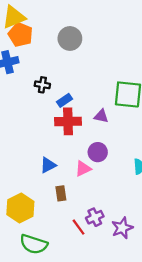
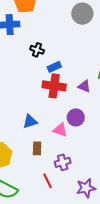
gray circle: (70, 38) -> (82, 14), moved
pink triangle: (83, 169) -> (60, 130), turned 35
purple cross: (95, 217) -> (63, 162), moved

